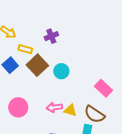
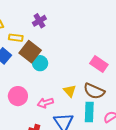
cyan circle: (61, 71) -> (40, 63), moved
pink arrow: (54, 107) -> (45, 103), moved
yellow triangle: (70, 110) -> (70, 91), turned 40

